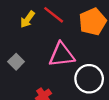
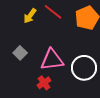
pink triangle: (62, 55) -> (52, 60), moved

